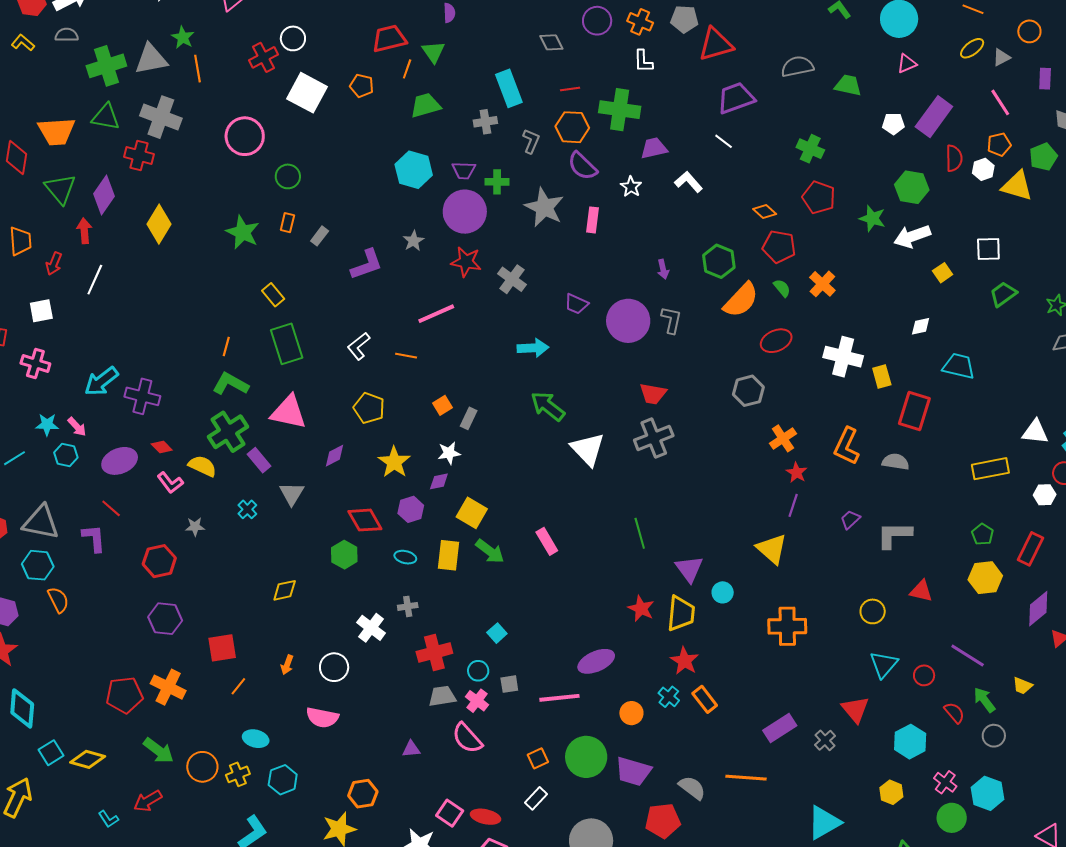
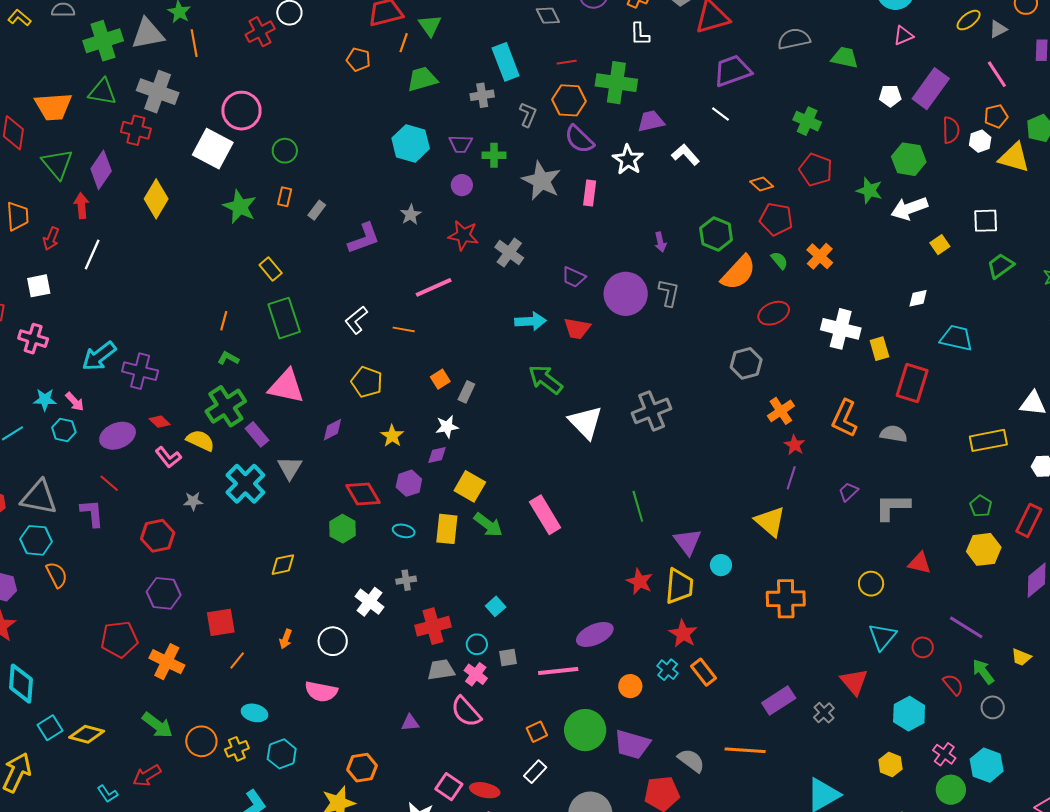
white square: (307, 93) -> (213, 149), moved
white star: (631, 187) -> (628, 160), size x1.4
purple circle: (465, 212) -> (462, 185), size x0.5
green L-shape: (231, 384) -> (228, 358), size x0.6
red trapezoid: (653, 394) -> (577, 328), moved
yellow star: (394, 462) -> (392, 436), size x0.7
cyan cross: (247, 509) -> (245, 484), size x2.0
pink rectangle: (547, 541) -> (545, 515), size x1.4
red pentagon: (124, 695) -> (119, 639), moved

